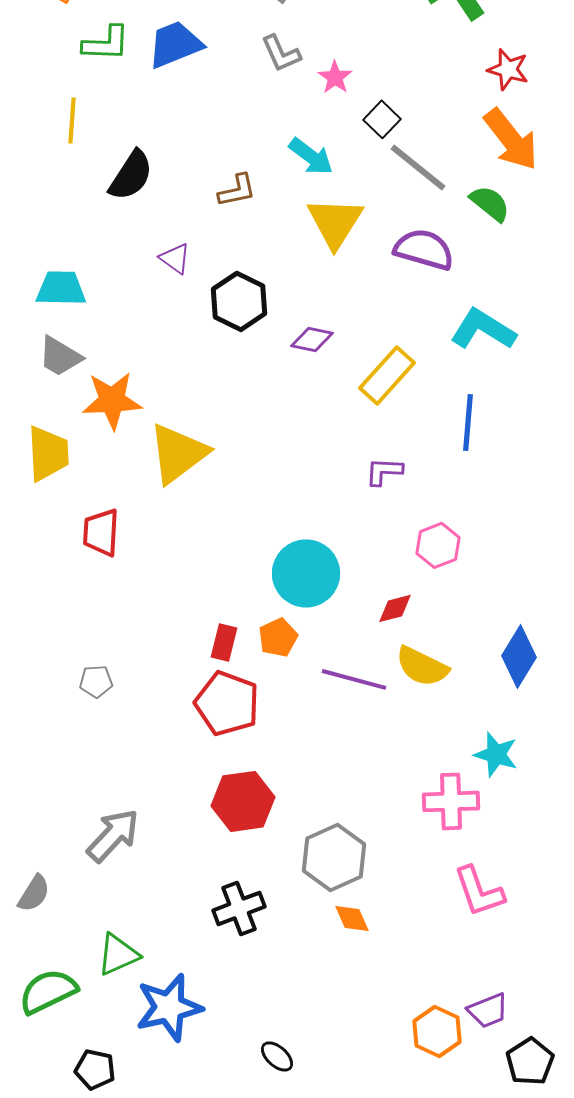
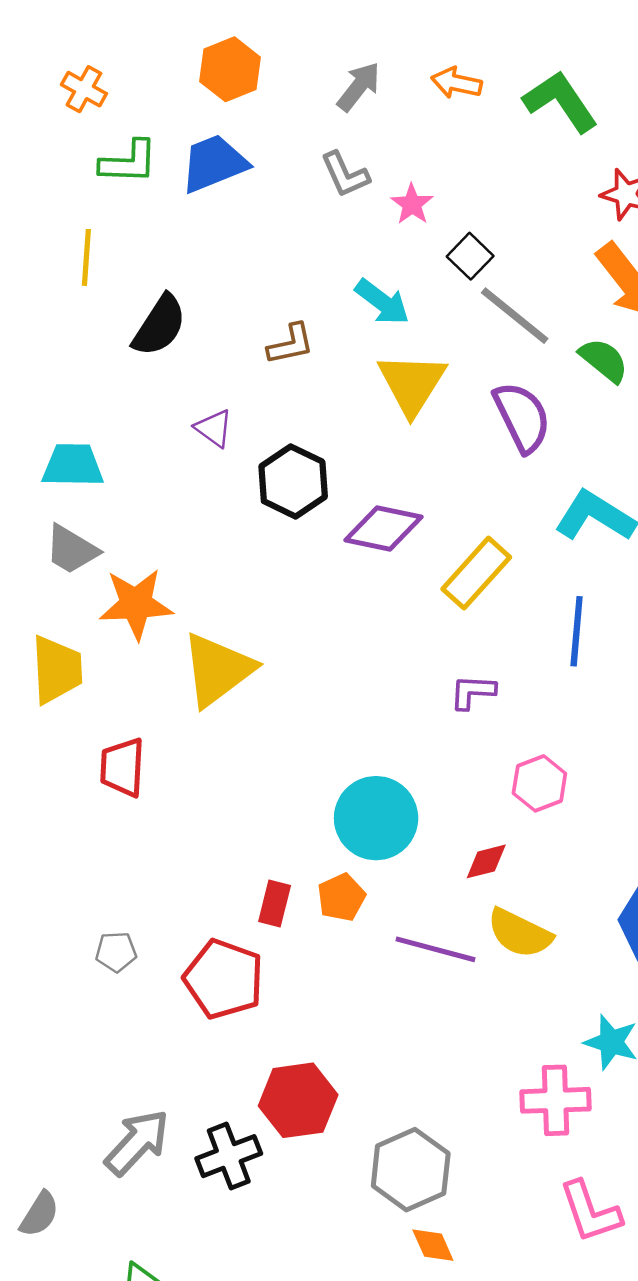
purple semicircle: (424, 249) -> (522, 417), turned 48
purple diamond: (312, 339) -> (383, 529), size x1.5
red pentagon: (227, 703) -> (224, 979), moved
black cross: (239, 908) -> (229, 1156), moved

